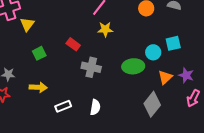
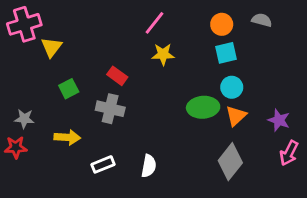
cyan square: (173, 43) -> (226, 53), moved
gray cross: (91, 67) -> (110, 109), moved
orange triangle: (165, 77) -> (236, 116), moved

